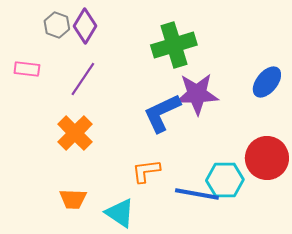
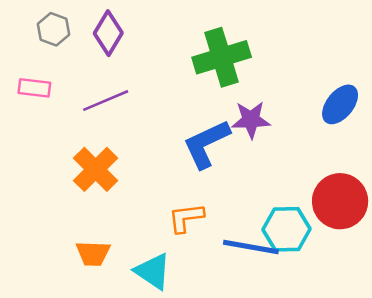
gray hexagon: (57, 25) -> (53, 29), moved
purple line: (83, 79) -> (106, 101), turned 33
purple star: (197, 94) -> (251, 120), size x0.7

